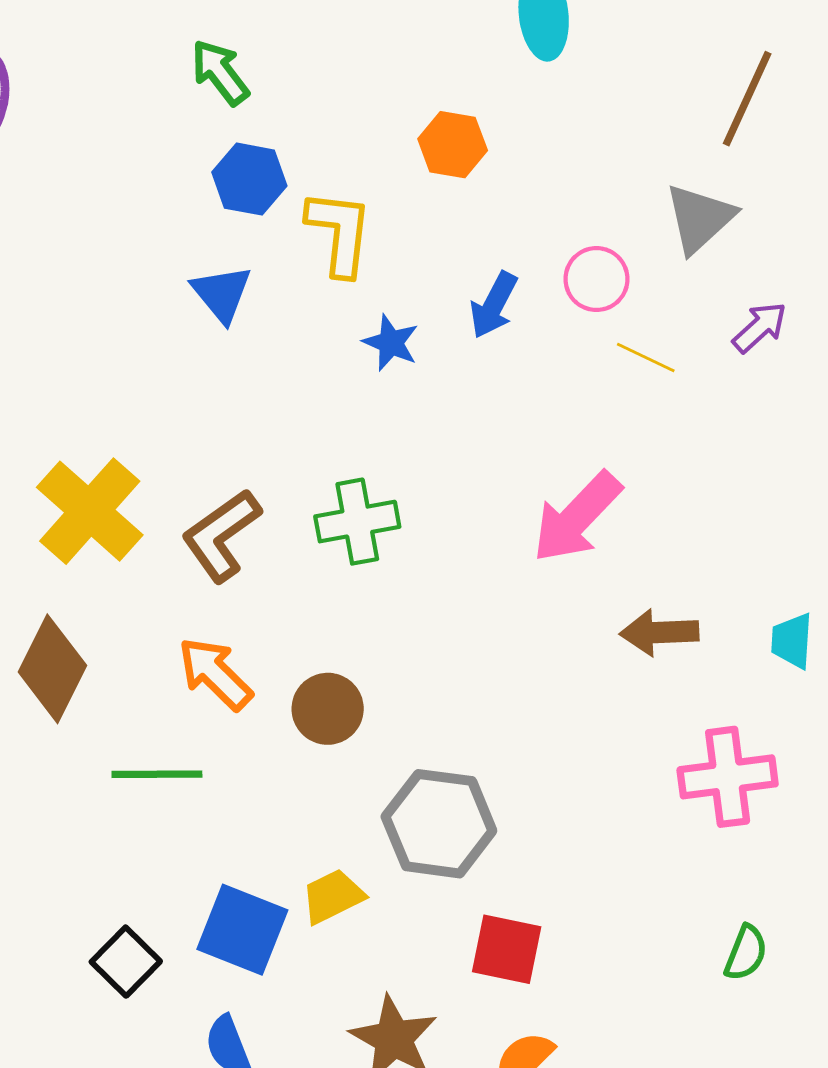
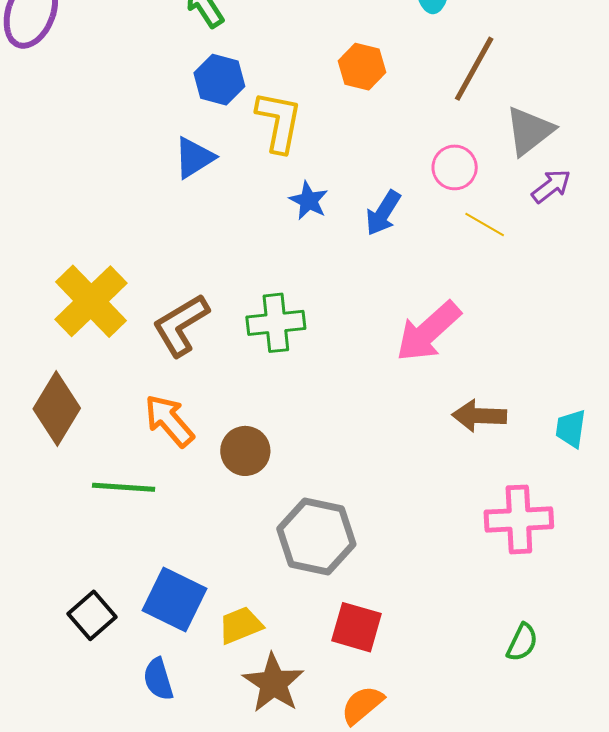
brown line: (747, 99) -> (474, 69), moved
blue triangle: (222, 294) -> (194, 158), turned 33
blue arrow: (494, 305) -> (383, 213), moved
purple arrow: (760, 327) -> (551, 186), moved
yellow trapezoid: (333, 896) -> (240, 625), moved

